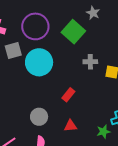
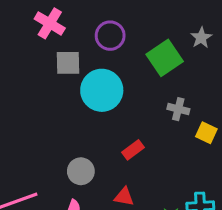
purple circle: (35, 26) -> (110, 36), size x0.7

